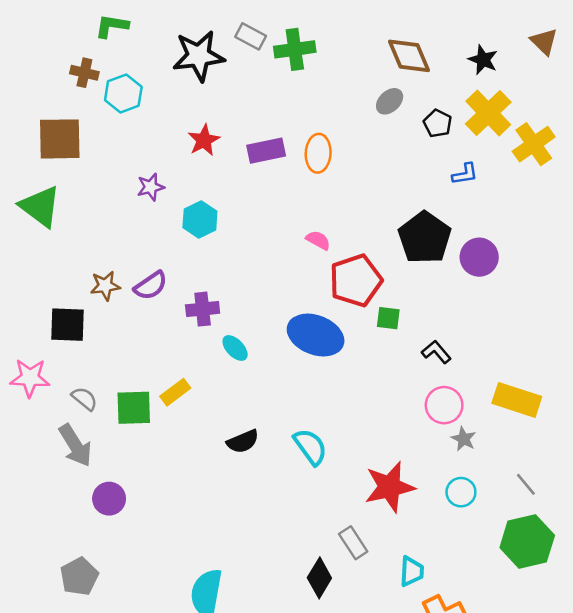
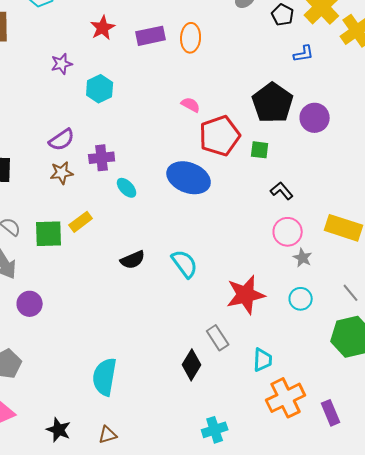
brown star: (105, 286) -> (62, 173), moved
green square: (388, 318) -> (260, 150), moved

